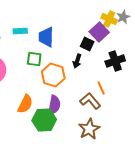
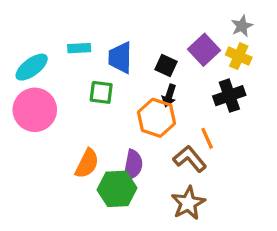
yellow cross: (109, 19) -> (239, 56), moved
black square: (87, 44) -> (166, 66), moved
orange hexagon: (53, 75) -> (157, 118), moved

